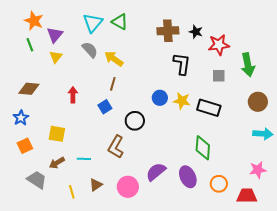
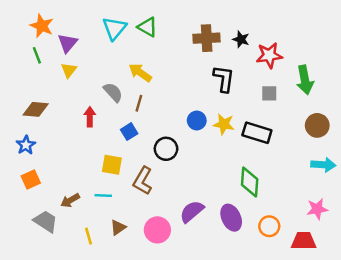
gray semicircle: (90, 50) -> (113, 92), moved
yellow square: (57, 134) -> (112, 165), moved

